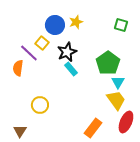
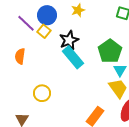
blue circle: (55, 25) -> (47, 15), moved
purple line: (29, 53) -> (26, 23), moved
cyan rectangle: (71, 69) -> (73, 57), size x1.6

